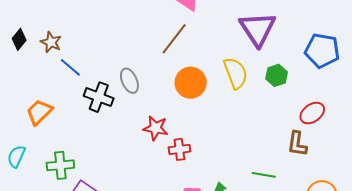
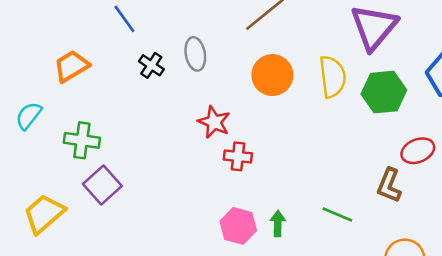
green hexagon: (277, 75) -> (384, 92), size x1.5
black cross: (99, 97) -> (151, 65), size x0.7

